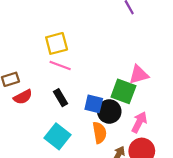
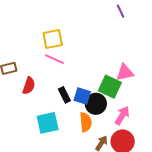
red semicircle: (23, 97) -> (29, 86), moved, turned -48
black rectangle: (60, 98) -> (64, 95), moved
cyan square: (58, 136) -> (48, 123), turned 35

